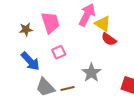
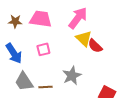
pink trapezoid: (50, 23) -> (41, 19), turned -75
yellow triangle: (103, 24) -> (84, 39), moved

